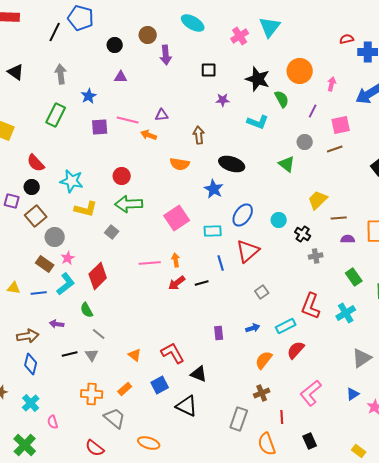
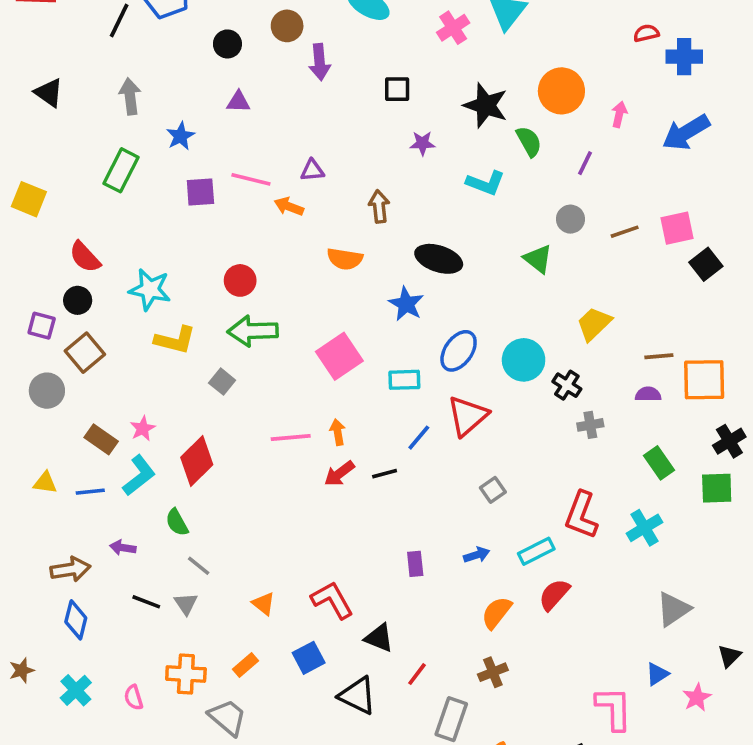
pink square: (341, 125) -> (677, 228), moved
brown line: (339, 218) -> (659, 356), moved
cyan circle: (279, 220) -> (524, 360), size x1.5
gray circle: (55, 237) -> (47, 391), moved
blue line: (221, 263) -> (419, 438), turned 56
black line: (70, 354) -> (146, 602), turned 35
pink L-shape: (311, 393) -> (614, 708), moved, turned 128
red line: (282, 417) -> (417, 674), moved, turned 40
pink semicircle: (53, 422) -> (134, 697), moved

